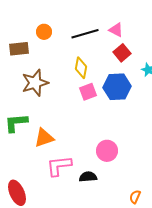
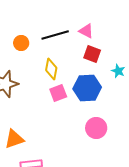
orange circle: (44, 32) -> (21, 43), moved
red square: (122, 53) -> (92, 54), turned -30
pink circle: (107, 151) -> (96, 128), moved

